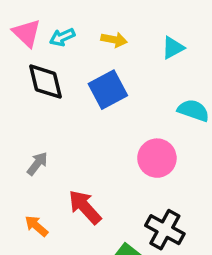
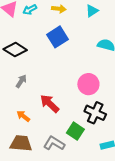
black diamond: (46, 82) -> (15, 50), moved, turned -40
pink circle: (157, 158) -> (88, 84), moved

